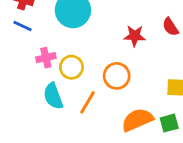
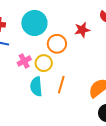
orange circle: (117, 76) -> (57, 44), moved
cyan semicircle: (53, 96) -> (36, 86), turned 30

